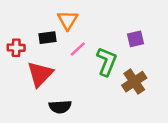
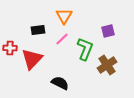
orange triangle: (68, 20) -> (64, 16), moved
red cross: (16, 48) -> (10, 48), moved
black semicircle: (60, 107) -> (60, 83), moved, turned -150

